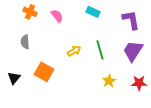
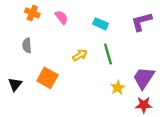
cyan rectangle: (93, 12) -> (100, 24), moved
purple L-shape: (131, 20) -> (142, 22), turned -95
purple trapezoid: (133, 51) -> (144, 78), moved
red star: (139, 83) -> (144, 105), moved

